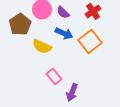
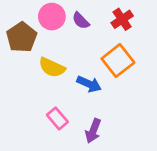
blue arrow: (64, 33) -> (89, 84), moved
pink rectangle: (54, 76) -> (57, 118), moved

